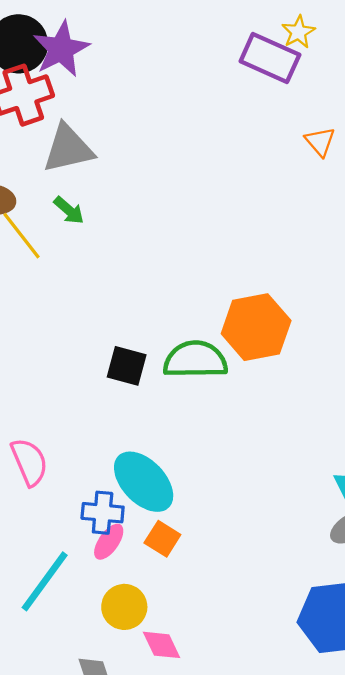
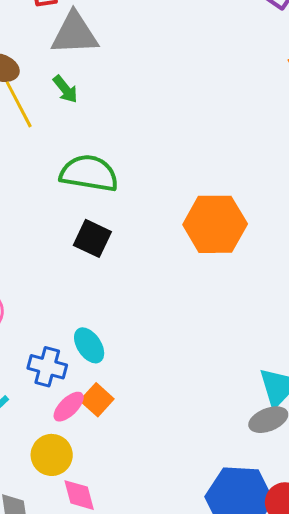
green semicircle: (195, 360) -> (89, 173), moved
cyan ellipse: (144, 482) -> (89, 345), size x0.6
pink ellipse: (109, 542) -> (69, 407), moved

